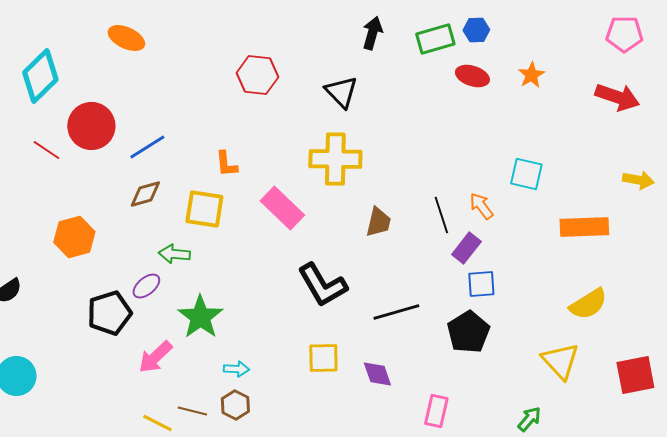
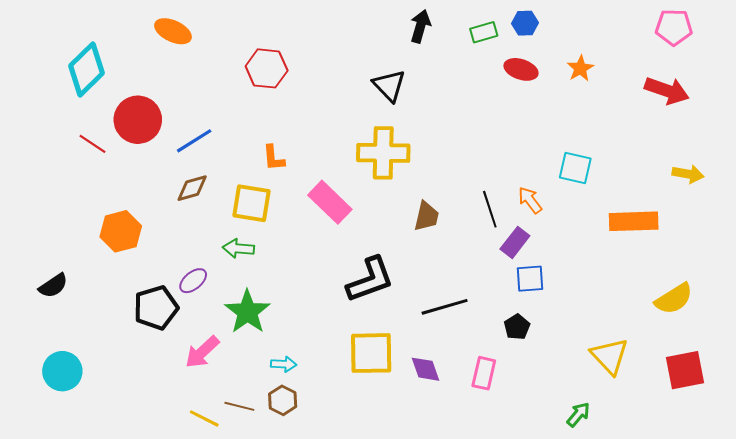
green rectangle: (435, 39) -> (484, 32), size x0.7
red hexagon: (257, 75) -> (267, 68), moved
green arrow: (174, 254) -> (238, 248), moved
black L-shape: (322, 285) -> (370, 280), turned -80
yellow semicircle: (588, 304) -> (674, 299), moved
black pentagon: (468, 332) -> (517, 327), size x0.6
yellow square: (323, 358) -> (371, 353), size x1.4
pink rectangle: (436, 411) -> (484, 373), moved

